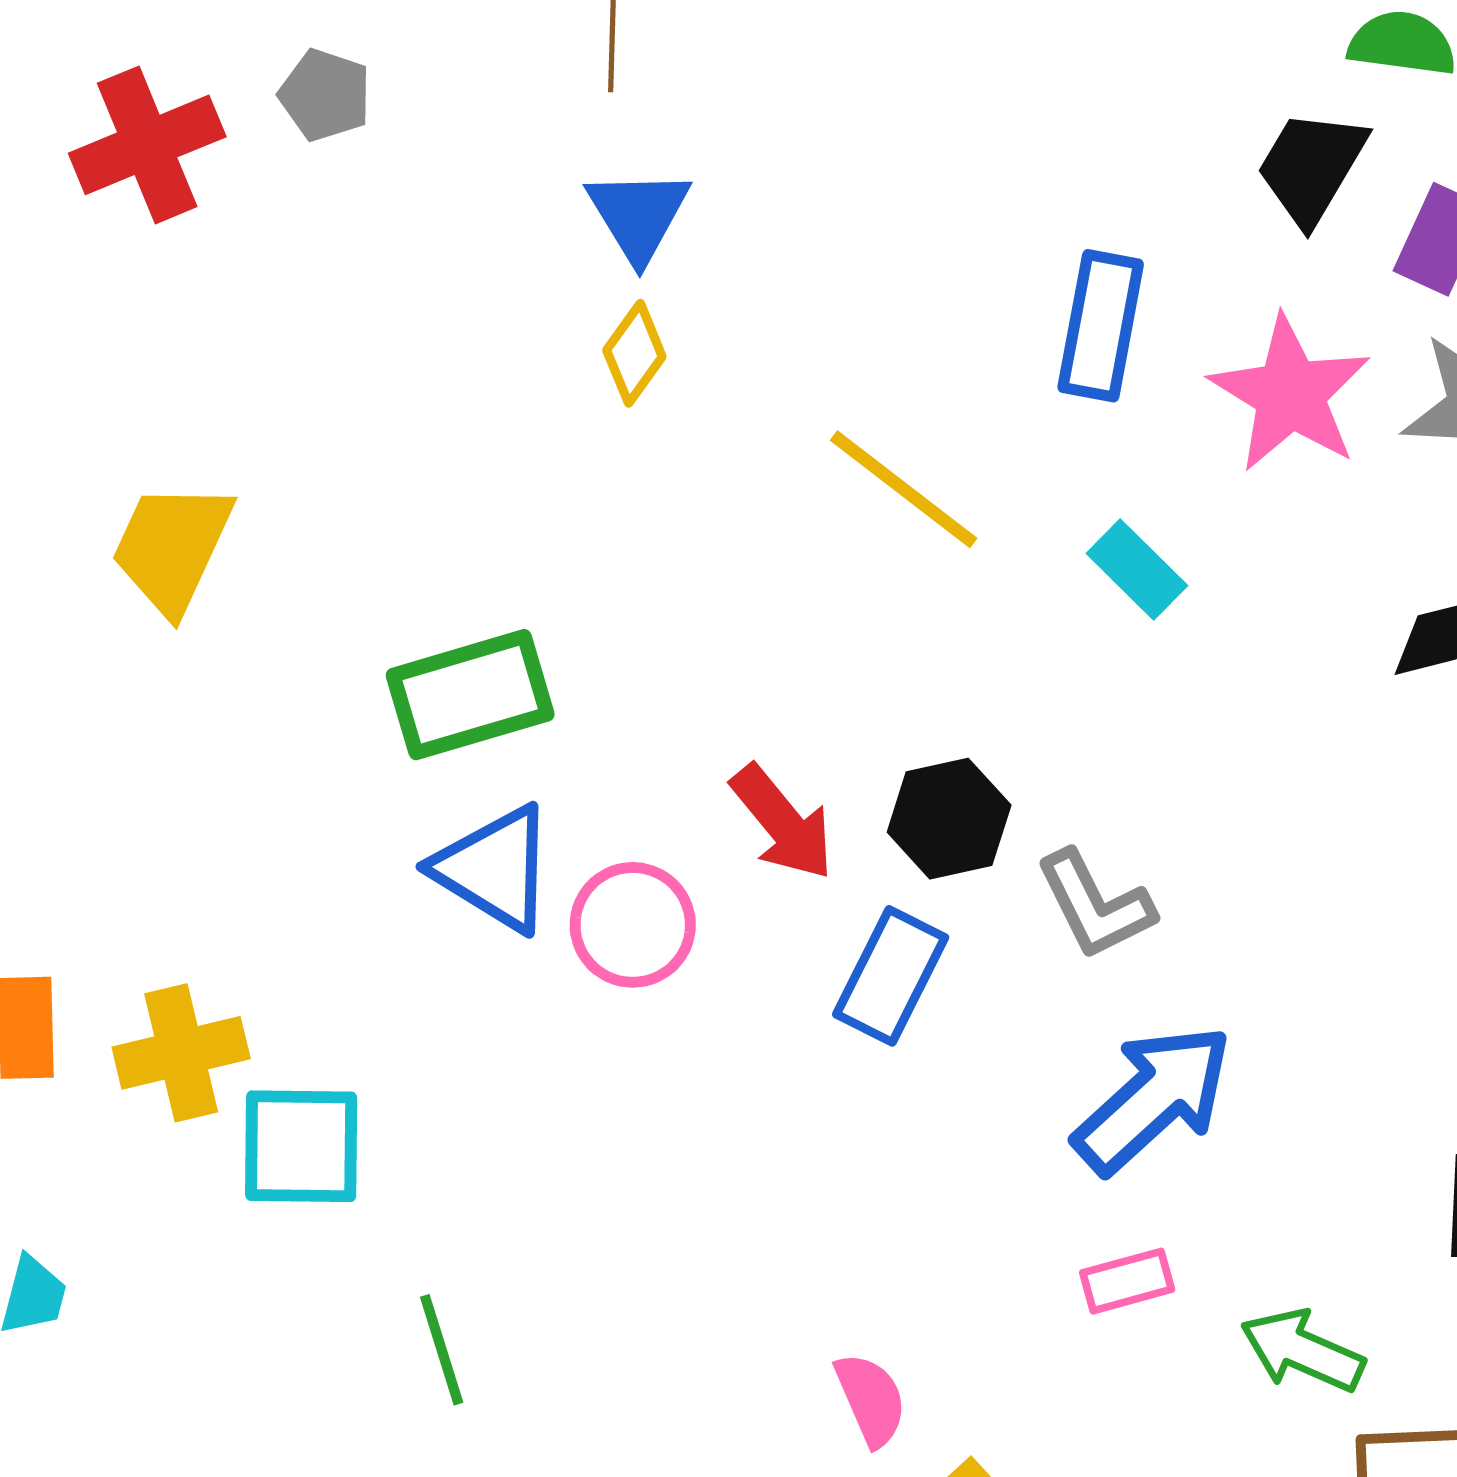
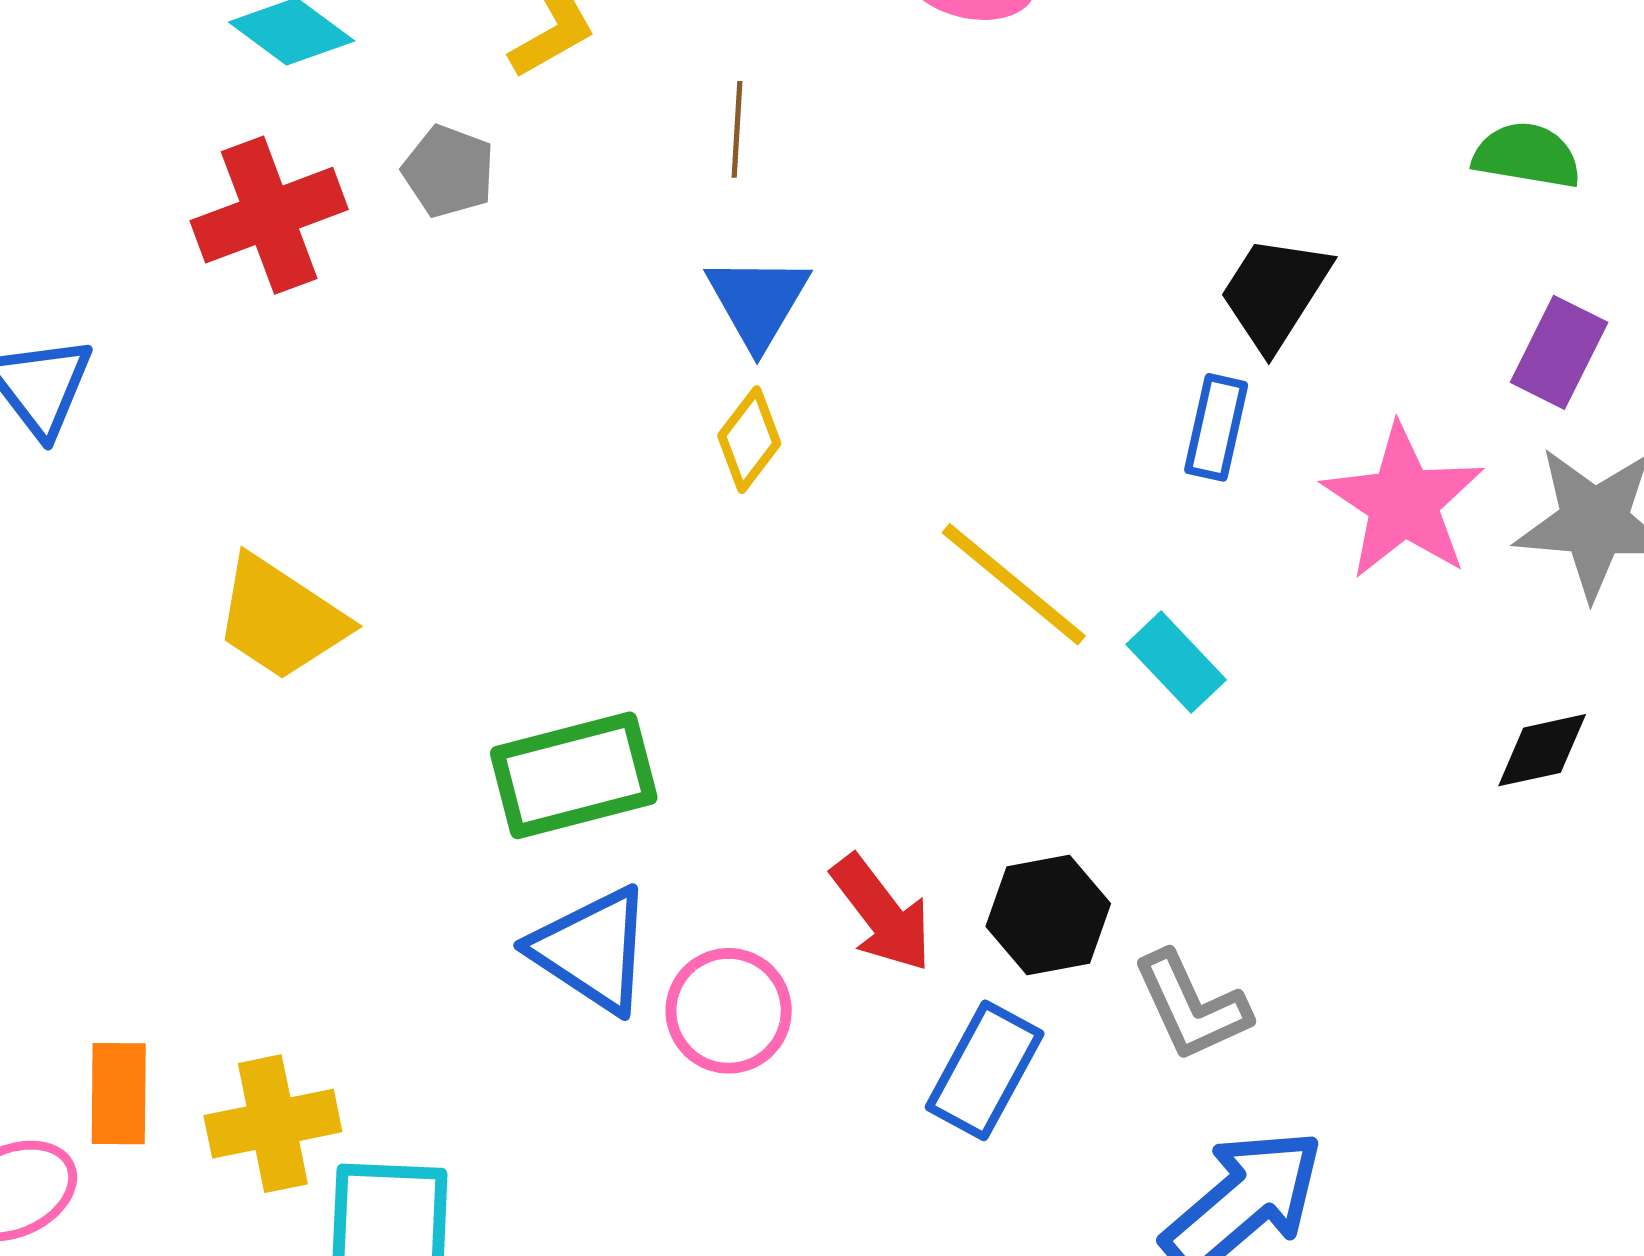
black trapezoid: (1311, 167) -> (1275, 293), moved
blue rectangle: (1101, 326) -> (1216, 427), size x0.7
yellow trapezoid: (172, 547) -> (281, 618), turned -83
cyan rectangle: (1137, 570) -> (1176, 662), moved

